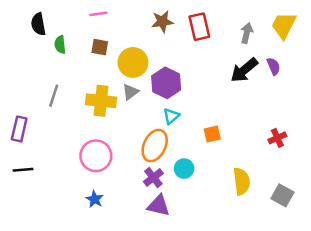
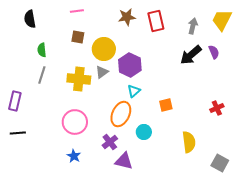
green semicircle: (60, 45) -> (42, 50), moved
purple cross: (153, 177) -> (110, 142), moved
gray square: (282, 195) -> (220, 163), moved

